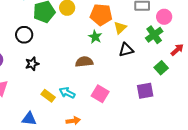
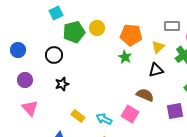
yellow triangle: (120, 28) -> (158, 47), moved
brown semicircle: (84, 62) -> (145, 95), moved, turned 30
cyan arrow: (67, 93) -> (104, 119), moved

